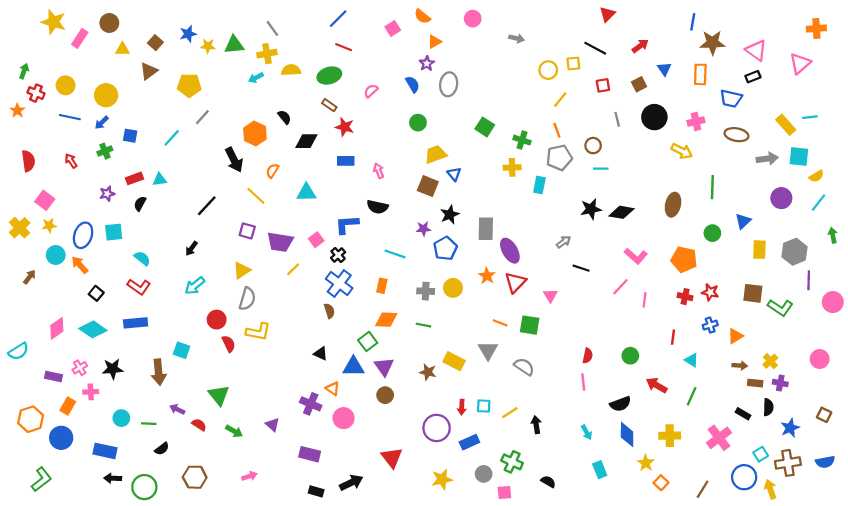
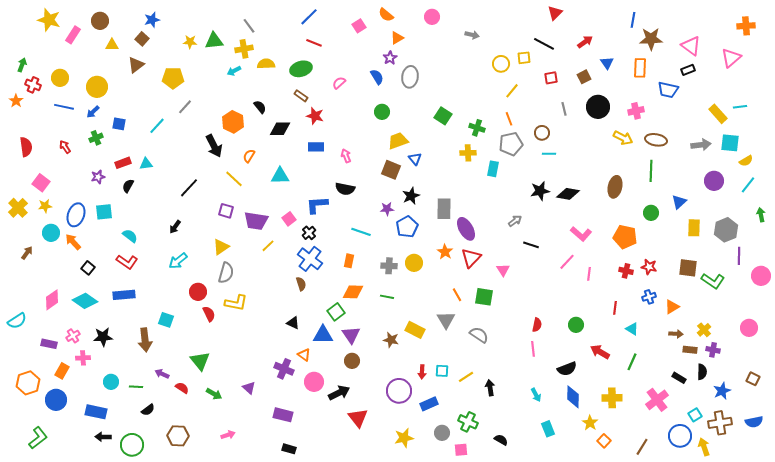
blue star: (188, 34) -> (152, 20), moved
brown ellipse: (736, 135) -> (656, 140), moved
orange line: (500, 323) -> (457, 295), turned 40
black arrow: (351, 483) -> (339, 393), moved

